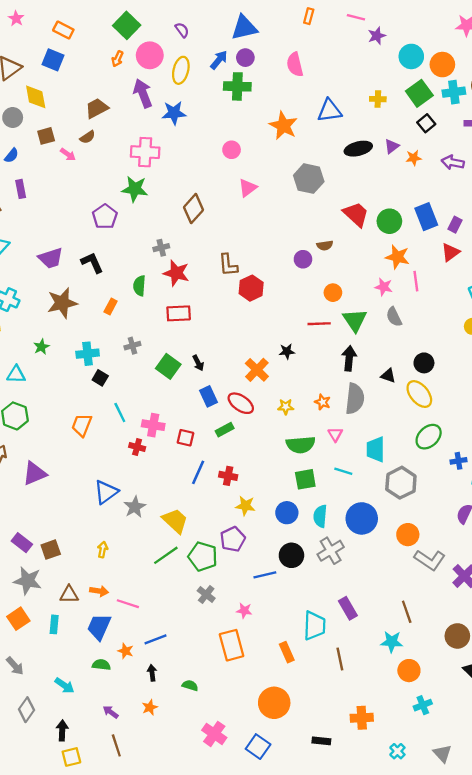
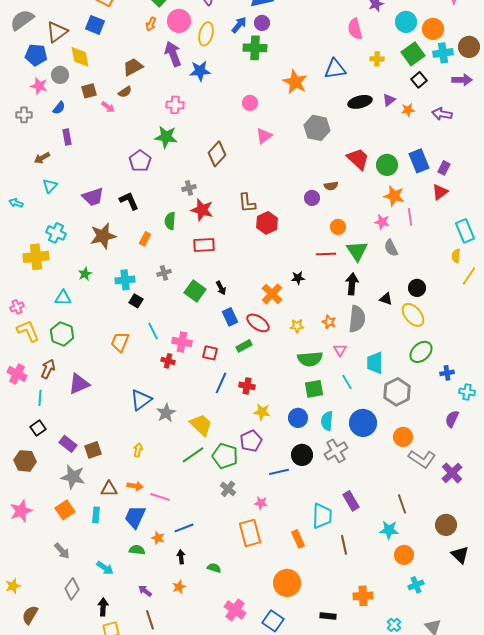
pink semicircle: (295, 65) -> (355, 29), moved
pink cross: (145, 152) -> (175, 105), size x0.7
cyan line: (343, 471) -> (347, 382), turned 42

